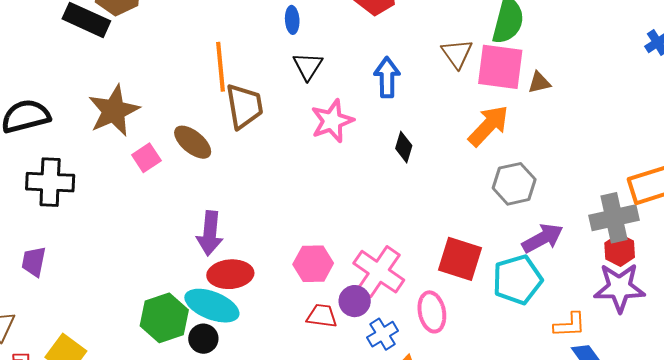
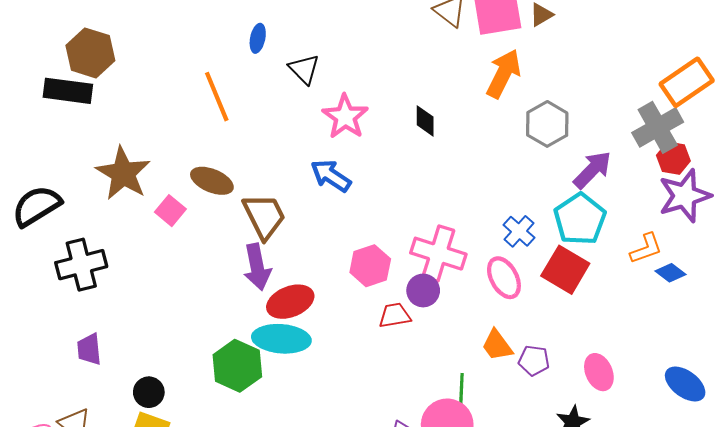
blue ellipse: (292, 20) -> (258, 38), moved, turned 32
blue arrow: (387, 77) -> (331, 176), moved, turned -39
brown trapezoid: (244, 106) -> (264, 216), moved
red square: (460, 259) -> (565, 270), moved, turned 30
blue cross: (383, 334) -> (519, 231), moved
black circle: (203, 339) -> (149, 392), moved

